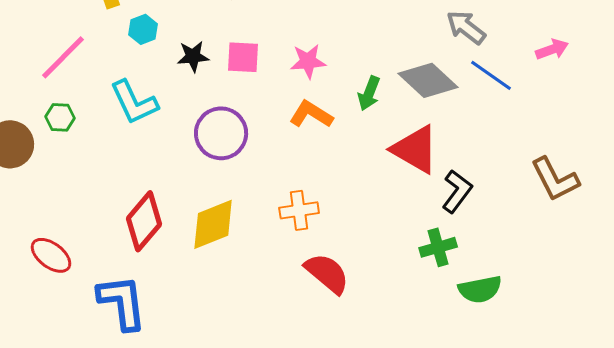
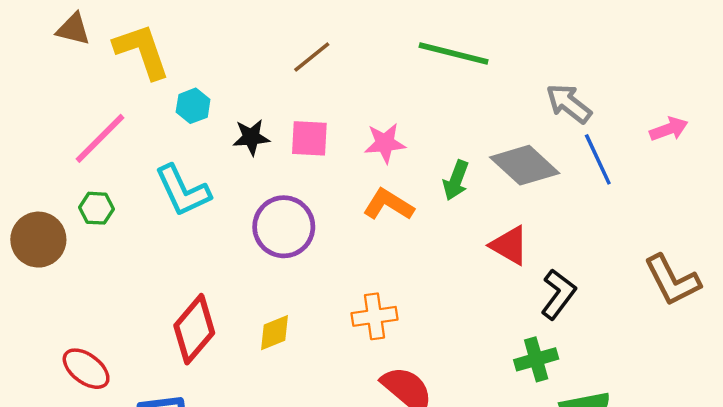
blue line: (491, 75) -> (598, 159), turned 30
red triangle: (415, 149) -> (509, 245), size x0.7
yellow diamond: (213, 224) -> (274, 333), size x0.6

